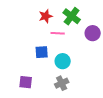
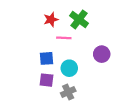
purple circle: (93, 33) -> (102, 54), moved
purple square: (26, 82) -> (47, 80), moved

